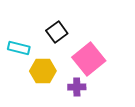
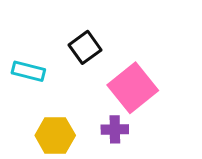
yellow hexagon: (43, 71) -> (55, 135), moved

